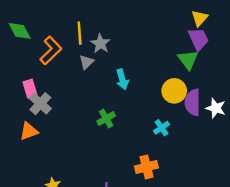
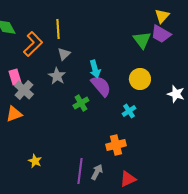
purple trapezoid: (198, 39) -> (161, 34), turned 145
gray star: (100, 44) -> (57, 76), moved
green triangle: (188, 60) -> (142, 40), moved
purple semicircle: (193, 102) -> (101, 86), moved, turned 140

